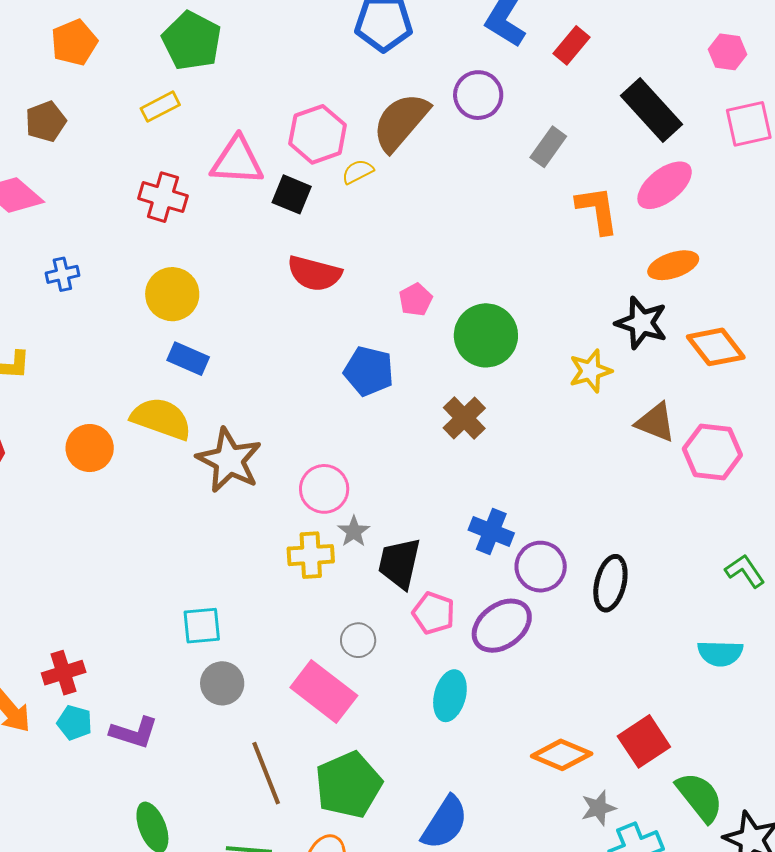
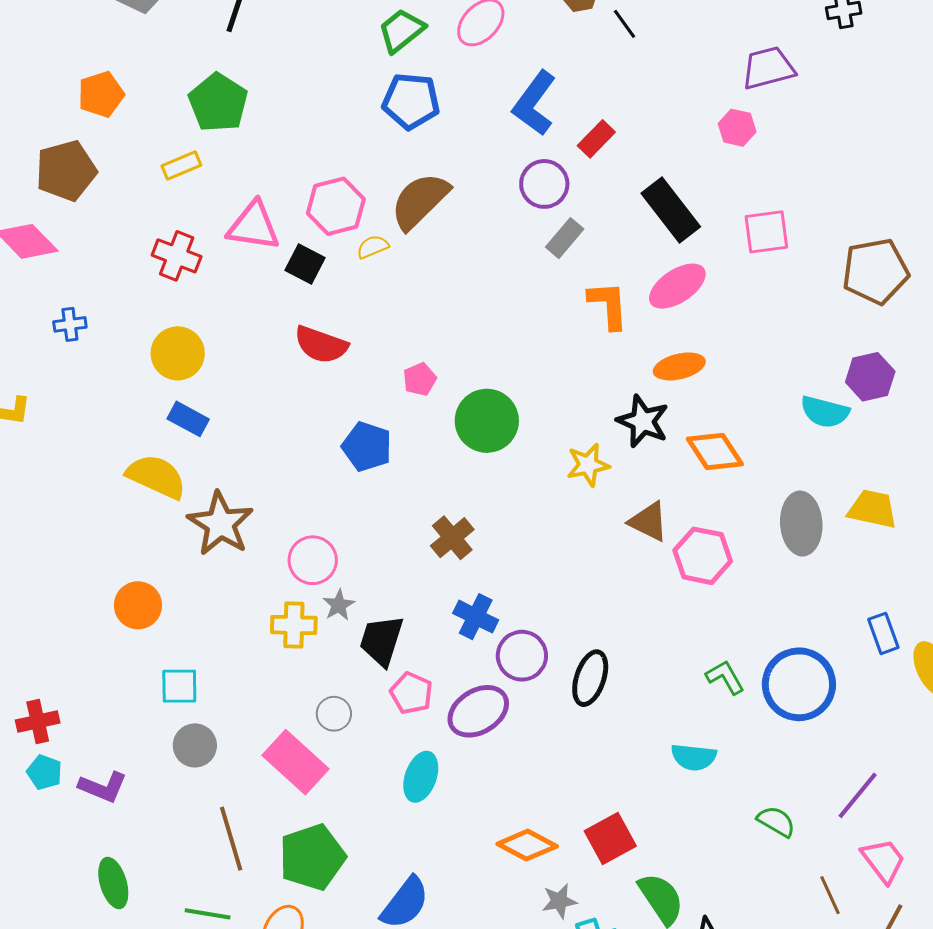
pink hexagon: (727, 52) -> (737, 128), moved
purple circle: (478, 95) -> (544, 184), moved
brown pentagon: (46, 121) -> (66, 171), size x1.5
brown cross: (464, 418) -> (452, 538), moved
orange circle: (90, 448) -> (138, 605), moved

